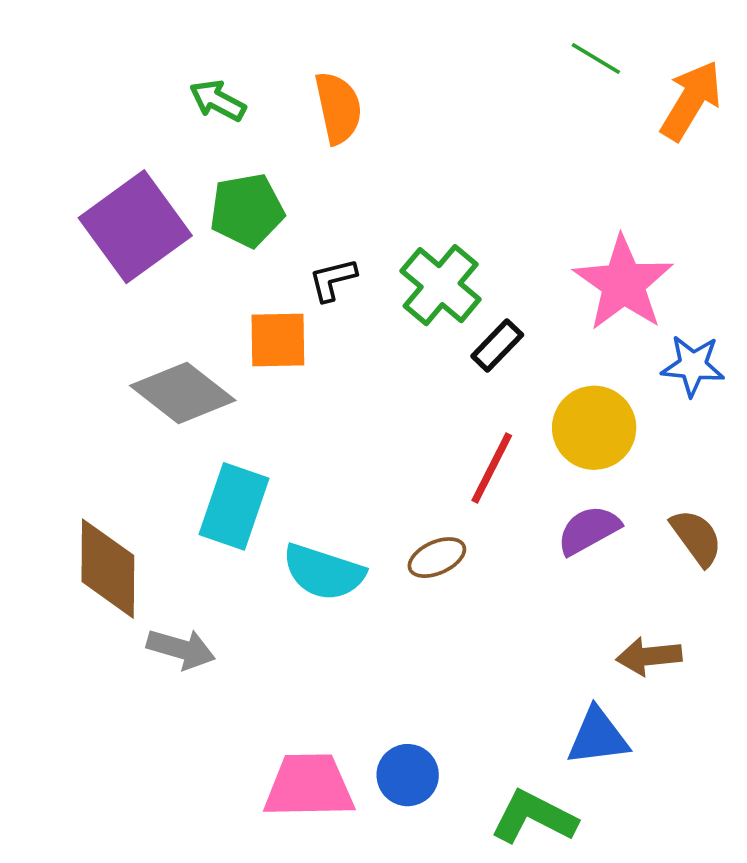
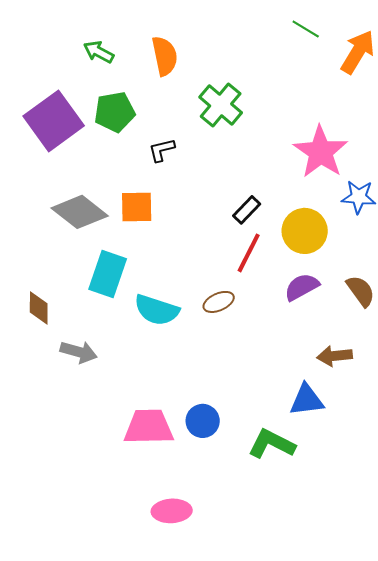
green cross: (441, 285) -> (221, 105), moved
orange square: (278, 340) -> (137, 207), moved
black rectangle: (497, 345) -> (247, 210), moved
brown diamond: (108, 569) -> (39, 308), size x0.6

